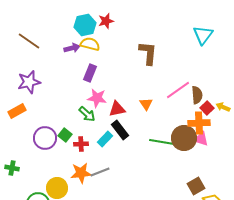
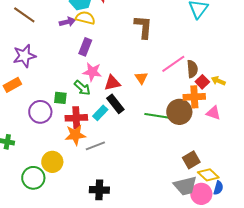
green square: (65, 135) -> (60, 98), moved, turned -32
pink triangle: (201, 139) -> (213, 113), moved
red cross: (81, 144) -> (76, 118), size x1.5
orange star: (81, 173) -> (75, 135), moved

